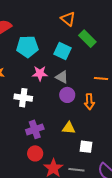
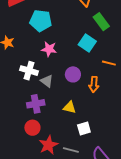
cyan square: (63, 51) -> (87, 43), moved
gray triangle: (62, 77) -> (47, 81), moved
white square: (86, 147) -> (84, 128), turned -32

